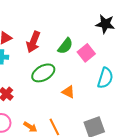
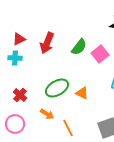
green ellipse: (43, 73) -> (57, 88), moved
orange arrow: (30, 127) -> (47, 114), moved

